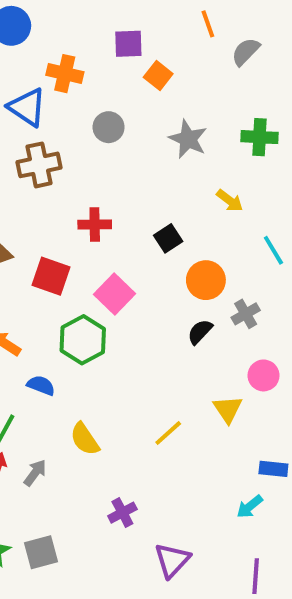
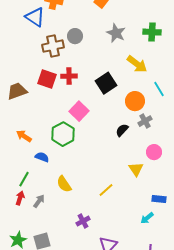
gray circle: (109, 127) -> (75, 36), moved
brown cross: (39, 165) -> (53, 46), moved
yellow arrow: (230, 201) -> (137, 64), size x1.5
black square: (168, 238) -> (106, 83), size x1.5
red square: (51, 276) -> (47, 79), moved
orange circle: (206, 280) -> (135, 101), moved
yellow line: (168, 433) -> (106, 190), moved

